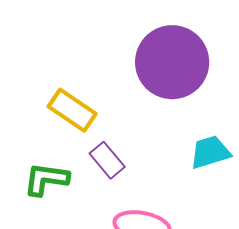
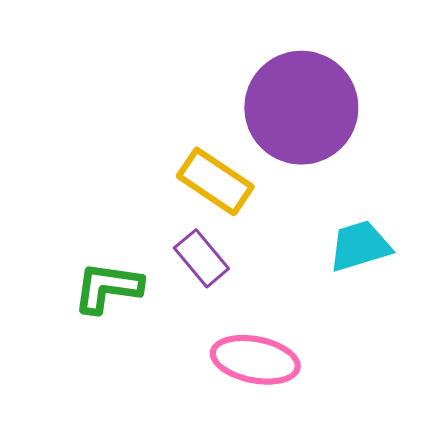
yellow rectangle: (72, 110) -> (215, 181), moved

